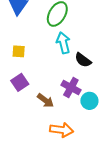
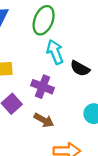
purple cross: (71, 88) -> (43, 87), moved

